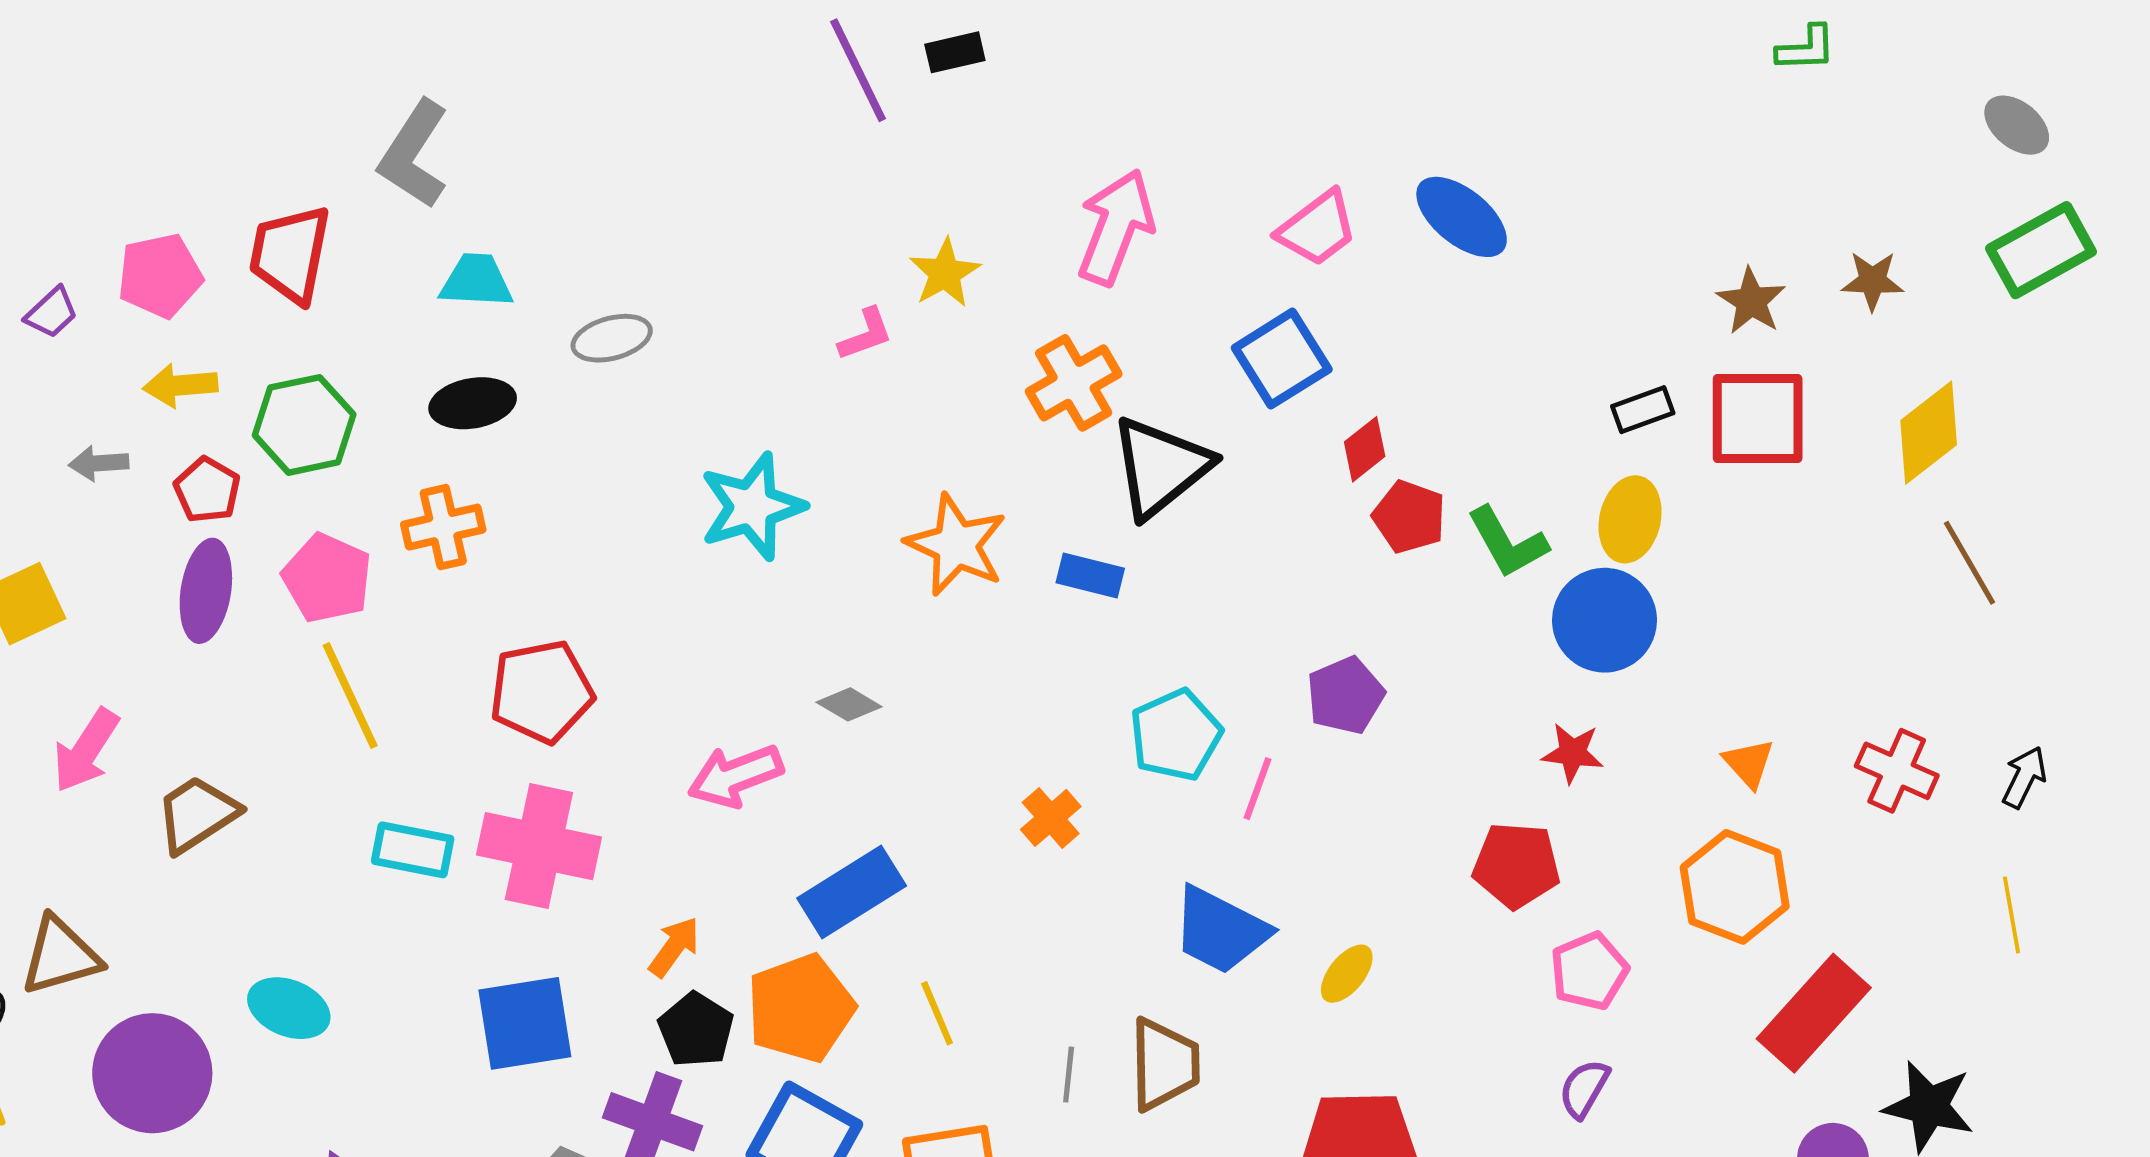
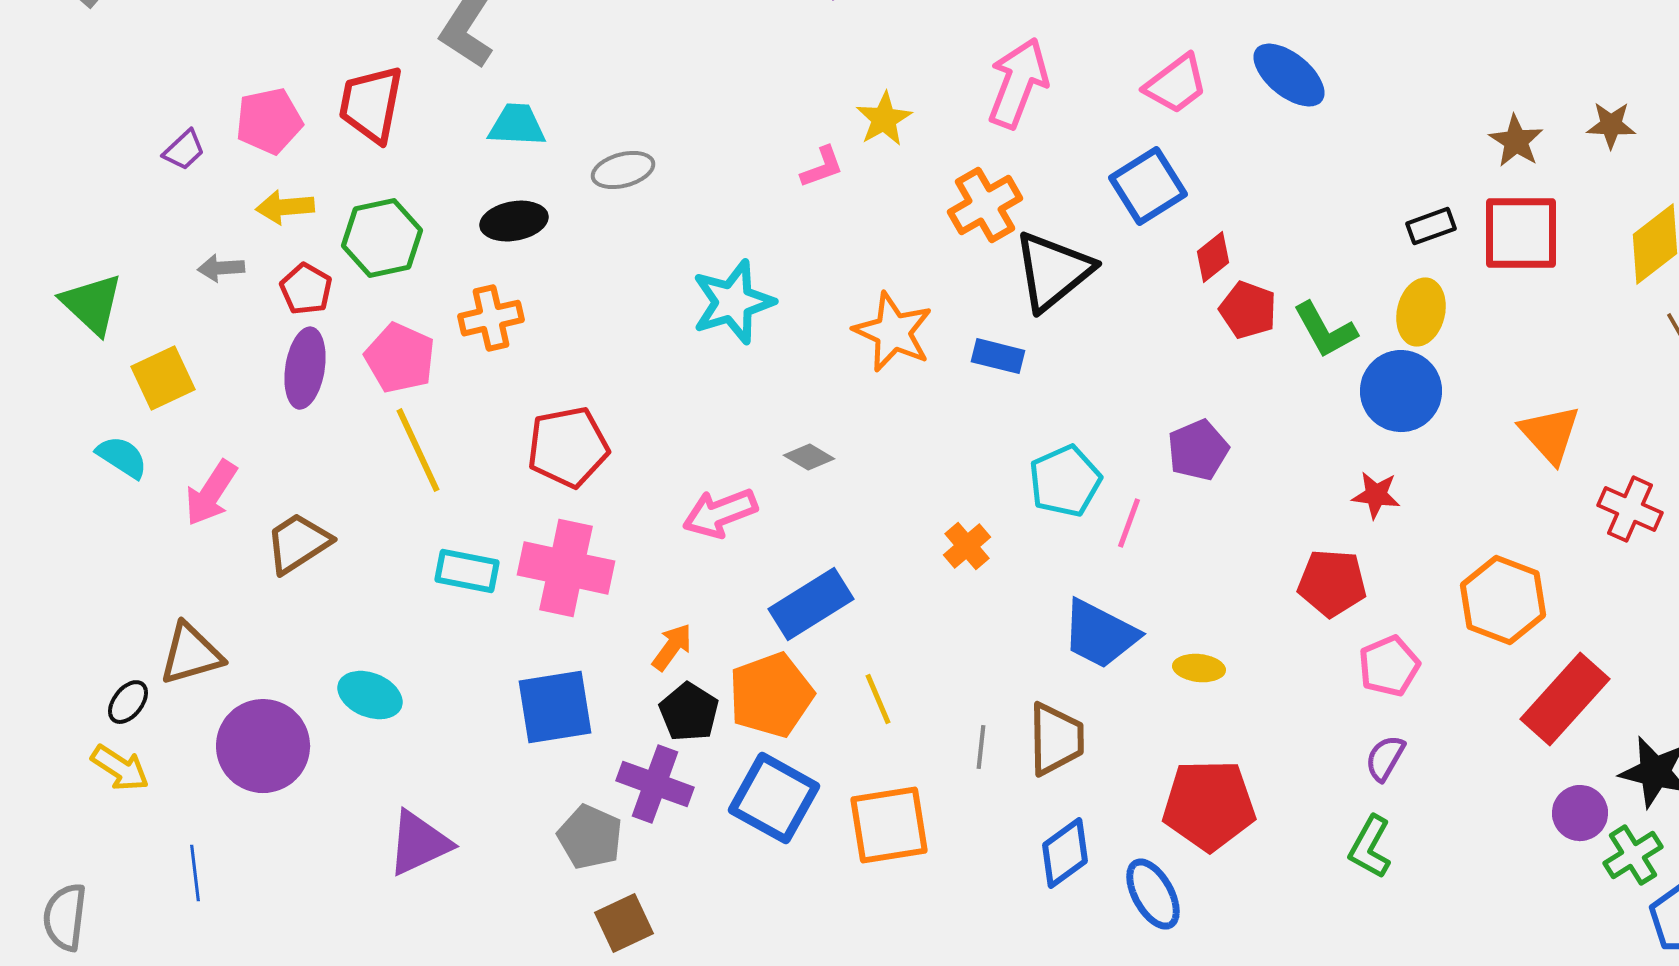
orange triangle: (1749, 763) -> (1550, 434), moved, size x1.5
yellow ellipse: (1347, 974) -> (1199, 668), turned 57

